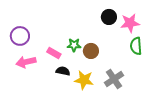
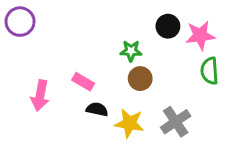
purple circle: (20, 36) -> (20, 22), moved
green star: (74, 45) -> (131, 51), moved
pink arrow: (26, 62) -> (40, 96), turned -66

